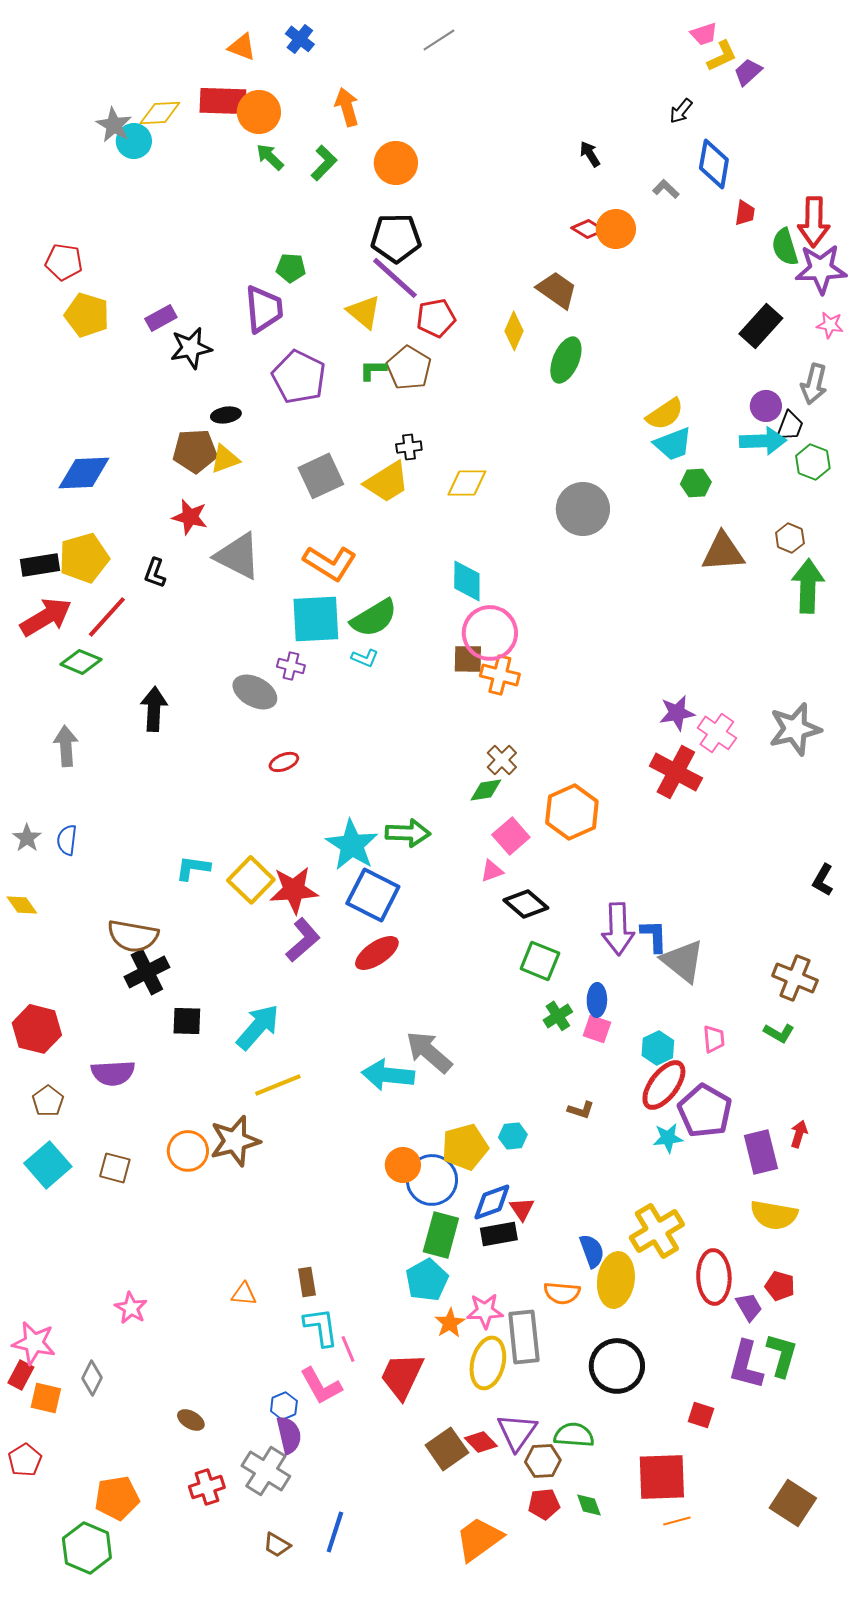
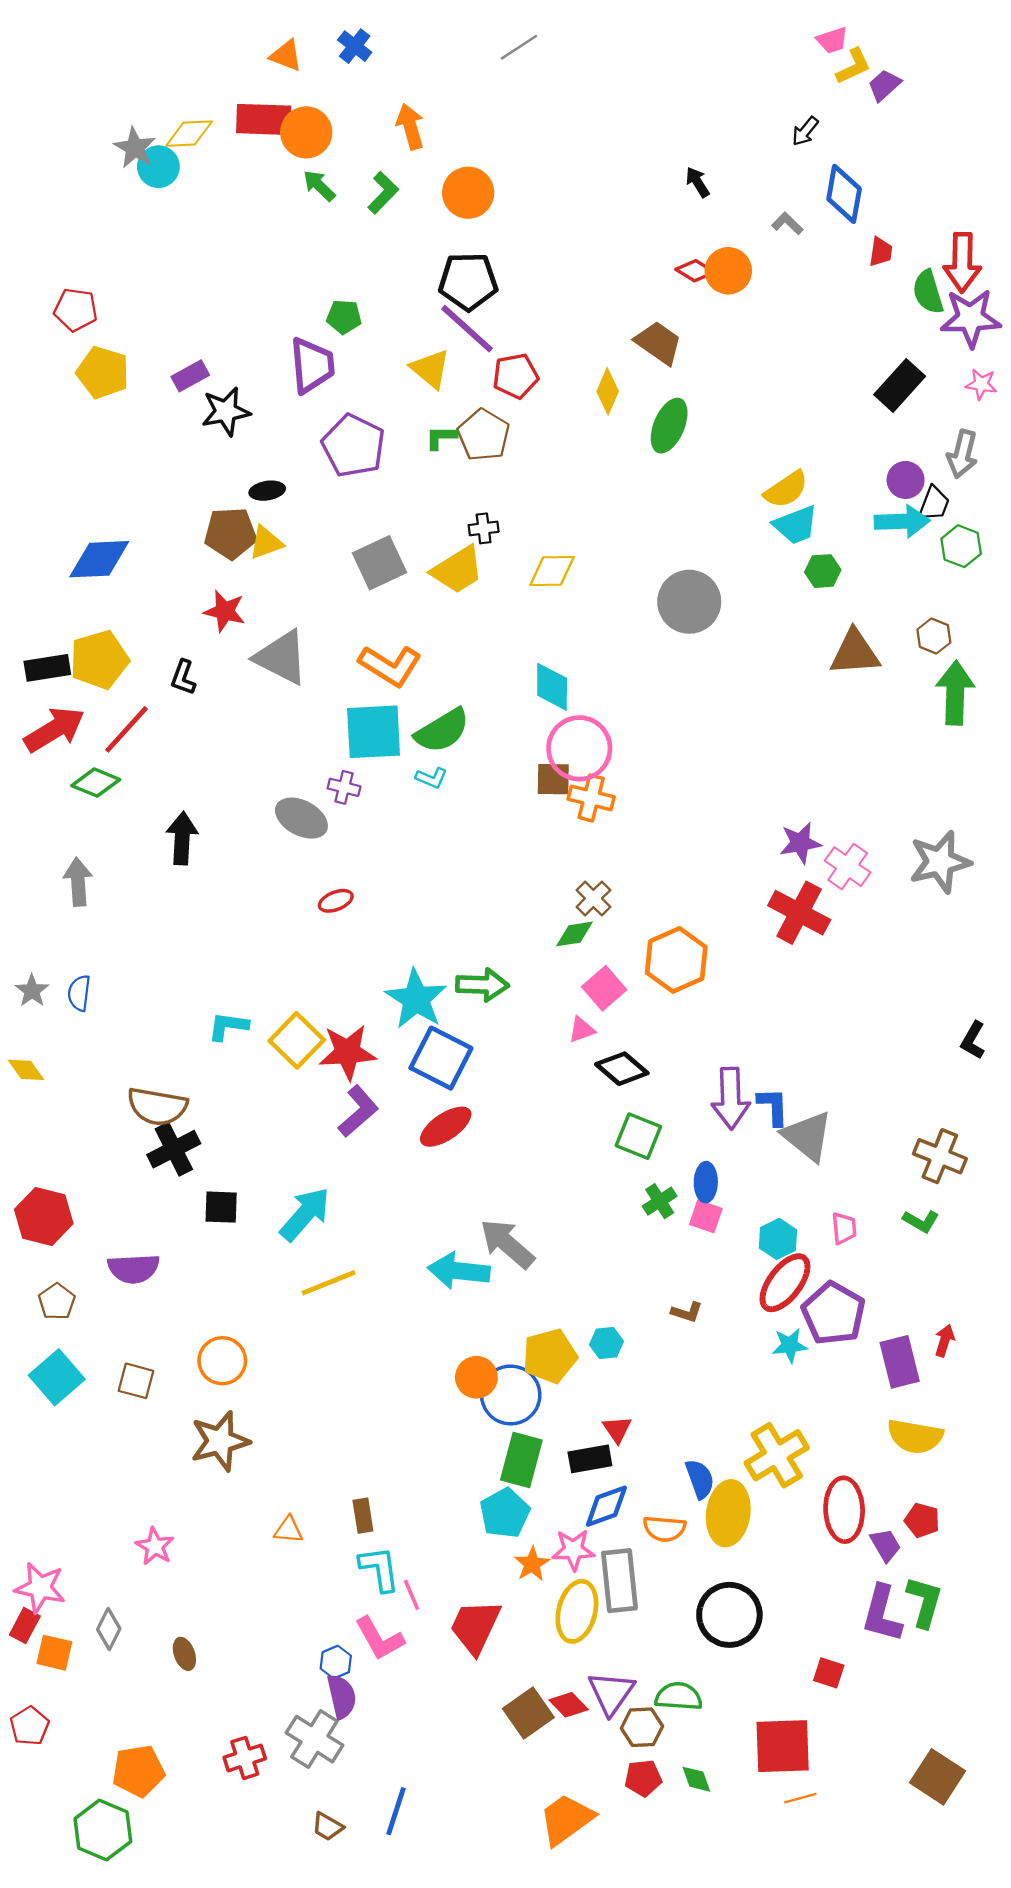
brown star: (235, 1141) -> (220, 1441), moved
blue diamond: (492, 1202) -> (606, 1506), moved
brown ellipse: (191, 1420) -> (184, 1654), moved, turned 40

